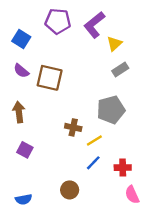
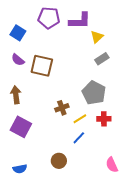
purple L-shape: (94, 25) -> (80, 21), turned -140
gray pentagon: (111, 110) -> (94, 93), turned -30
brown cross: (73, 127) -> (62, 108), turned -32
purple square: (25, 150) -> (21, 127), size x1.5
red cross: (123, 168) -> (104, 119), moved

